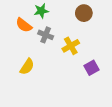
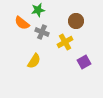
brown circle: (84, 13) -> (76, 21), moved
yellow semicircle: (27, 67) -> (34, 61), moved

